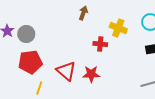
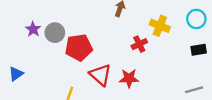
red cross: (100, 44) -> (139, 44), turned -32
red pentagon: (30, 62) -> (79, 47), moved

